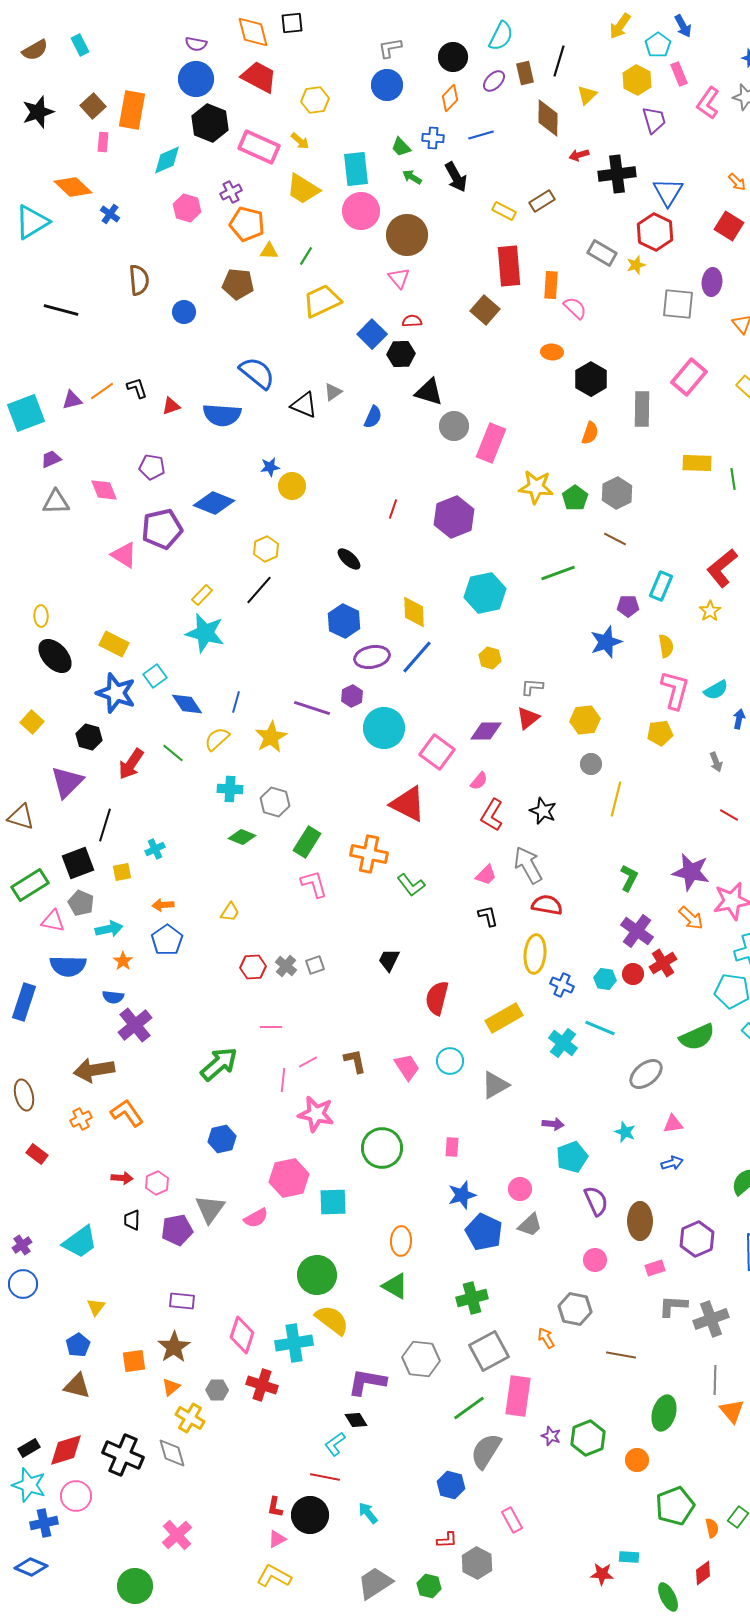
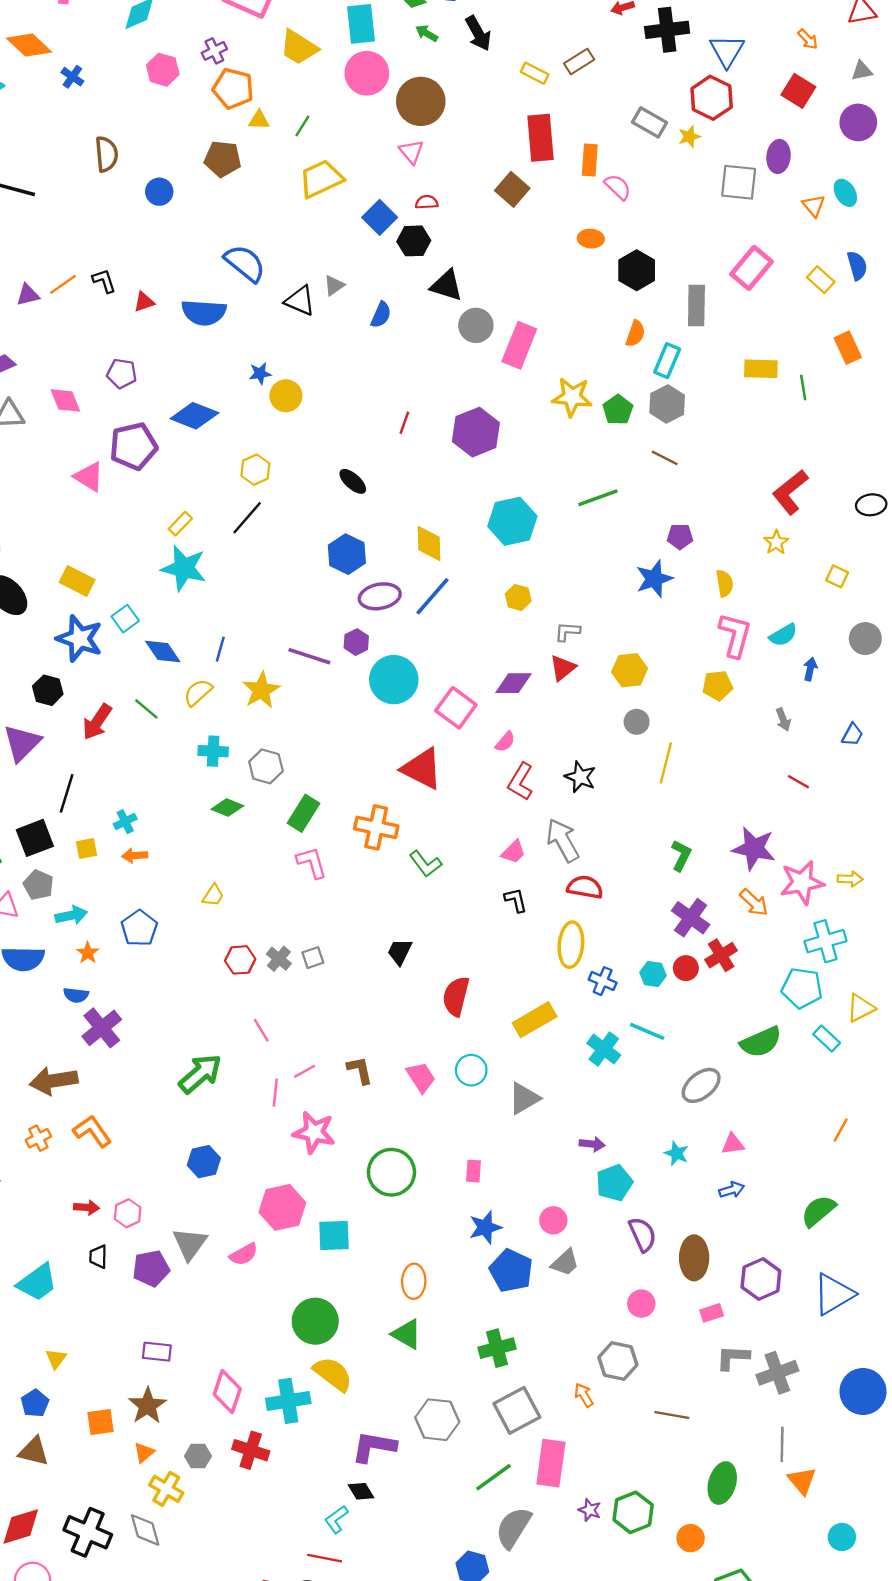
cyan rectangle: (661, 586) -> (667, 361), moved
orange arrow: (163, 905) -> (135, 856), moved
pink line: (271, 1027) -> (261, 1030), turned 60

